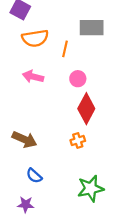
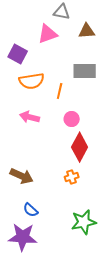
purple star: (26, 204) -> (23, 237), size x1.8

